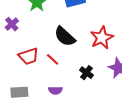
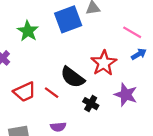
black semicircle: (65, 36) -> (73, 77), moved

